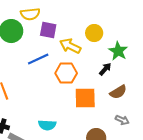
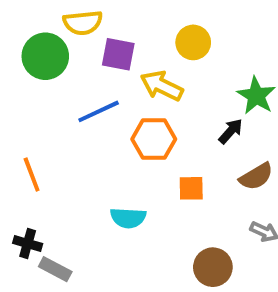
yellow circle: (94, 33) -> (193, 42), moved
orange square: (85, 98) -> (191, 188), size x0.6
cyan semicircle: (47, 125) -> (128, 218), moved

